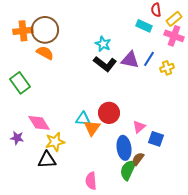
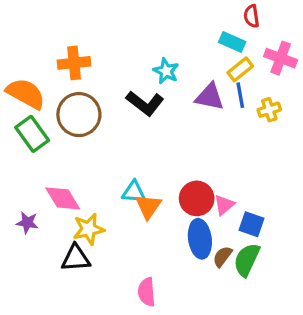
yellow rectangle: (174, 19) -> (240, 69), moved
brown circle: (45, 30) -> (79, 115), moved
orange cross: (23, 31) -> (74, 63), moved
orange semicircle: (45, 53) -> (26, 94), moved, size x1.4
blue line: (149, 59) -> (240, 95), turned -42
black L-shape: (105, 64) -> (145, 103), moved
red circle: (109, 113) -> (197, 198), moved
green semicircle: (128, 170) -> (247, 260), moved

